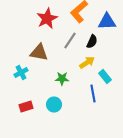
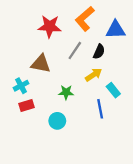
red star: (47, 19) -> (50, 26), turned 30
red rectangle: (26, 107) -> (27, 105), moved

